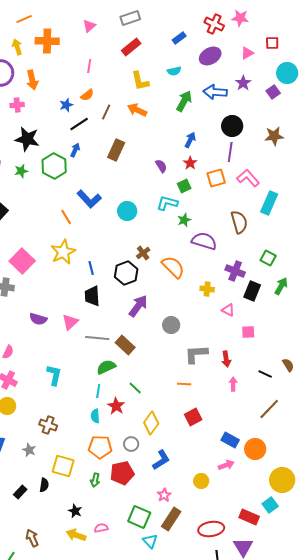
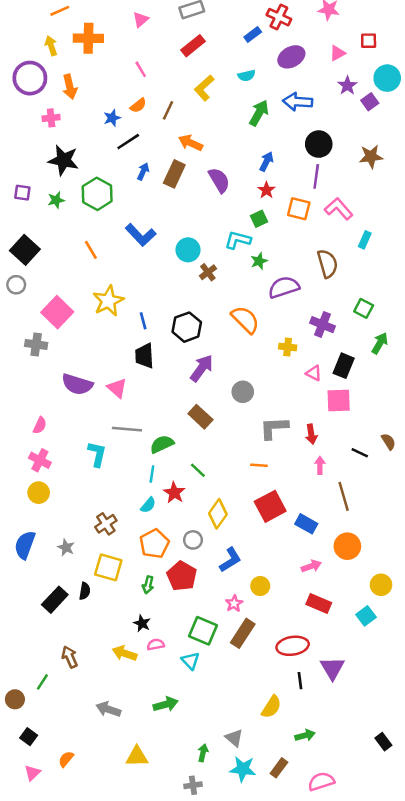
red cross: (214, 24) -> (279, 17), moved
pink line: (89, 66) -> (141, 69), turned -40
yellow L-shape: (140, 81) -> (204, 88), turned 60
purple star: (243, 83) -> (347, 86), moved
orange arrow: (137, 110) -> (190, 143), moved
brown line: (106, 112) -> (168, 110), moved
blue arrow: (75, 150) -> (143, 171), moved
purple semicircle: (161, 166) -> (219, 180), moved, size x1.5
orange square: (216, 178) -> (299, 209), turned 30
cyan rectangle: (269, 203) -> (365, 240), size x0.6
orange line: (66, 217) -> (91, 250), moved
purple semicircle: (204, 241) -> (284, 287), turned -35
brown cross: (143, 253) -> (208, 272), moved
black rectangle: (252, 291) -> (344, 366), moved
purple semicircle: (38, 319) -> (77, 384), size x1.4
pink triangle: (70, 322) -> (117, 388), turned -36
pink square: (248, 332) -> (339, 401), size x1.5
gray line: (97, 338) -> (127, 429), moved
brown rectangle: (125, 345) -> (200, 417), moved
brown line: (269, 409) -> (344, 496), moved, turned -60
cyan semicircle: (95, 416) -> (148, 505), turned -136
red square: (193, 417) -> (270, 506), size x1.4
brown cross: (48, 425) -> (106, 524), moved, turned 36
blue rectangle: (230, 440) -> (306, 524), moved
orange pentagon: (100, 447) -> (154, 544), turned -30
red pentagon: (122, 473) -> (182, 576), turned -30
yellow circle: (282, 480) -> (381, 585), size x0.7
yellow circle: (201, 481) -> (260, 586), moved
black rectangle: (20, 492) -> (55, 600), size x1.5
black star: (75, 511) -> (142, 623), moved
red rectangle: (249, 517) -> (319, 603), moved
cyan triangle: (150, 541) -> (190, 661), moved

